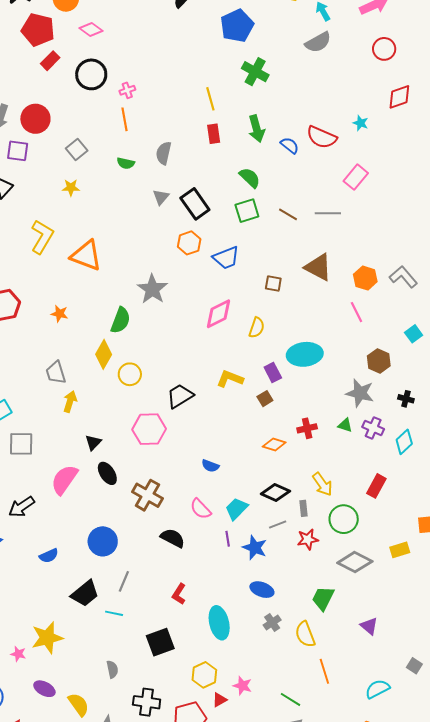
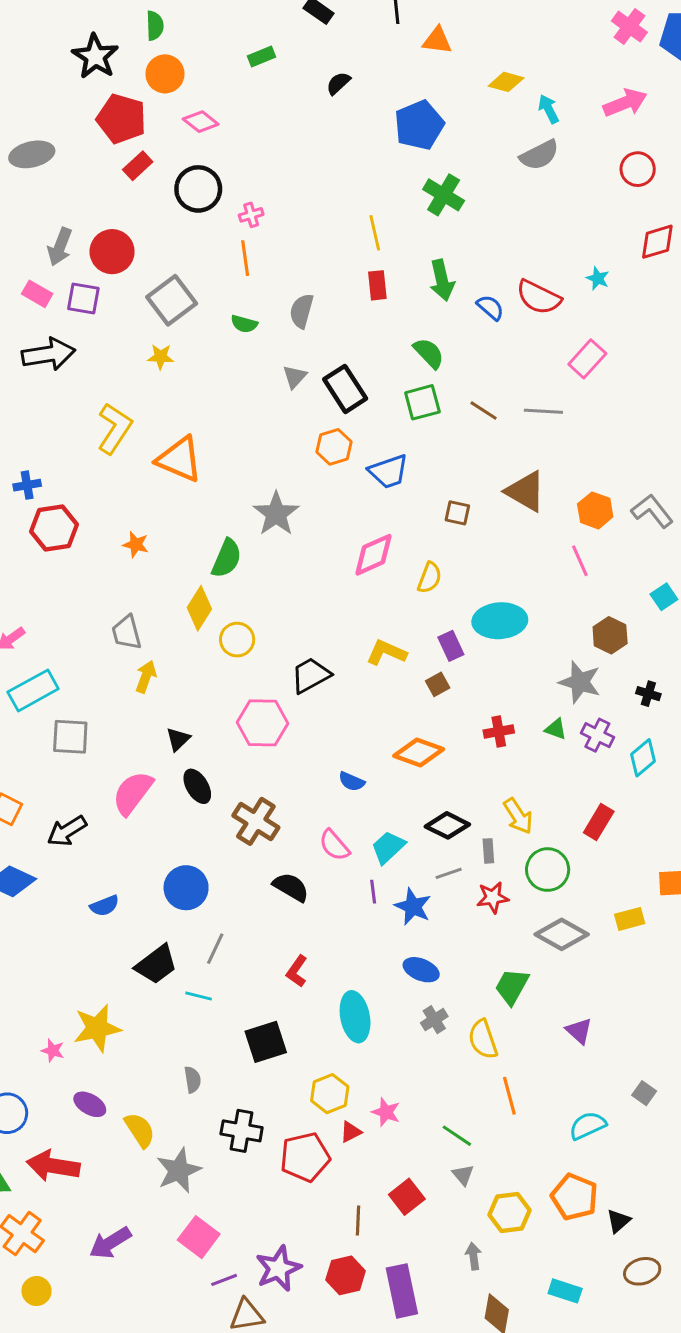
gray square: (77, 150) -> (172, 300), size x1.5
orange diamond: (274, 445) -> (419, 753), moved, size x1.4

